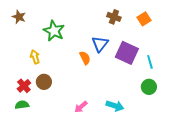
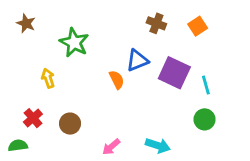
blue triangle: (100, 44) -> (137, 60), turned 30
brown circle: (44, 82) -> (70, 124), moved
green semicircle: (22, 105) -> (18, 145), moved

